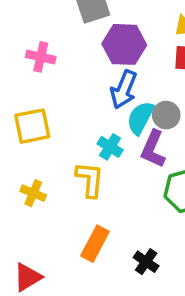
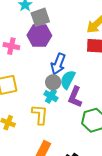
purple hexagon: (124, 44) -> (39, 35), moved
gray circle: (166, 115) -> (53, 82), moved

